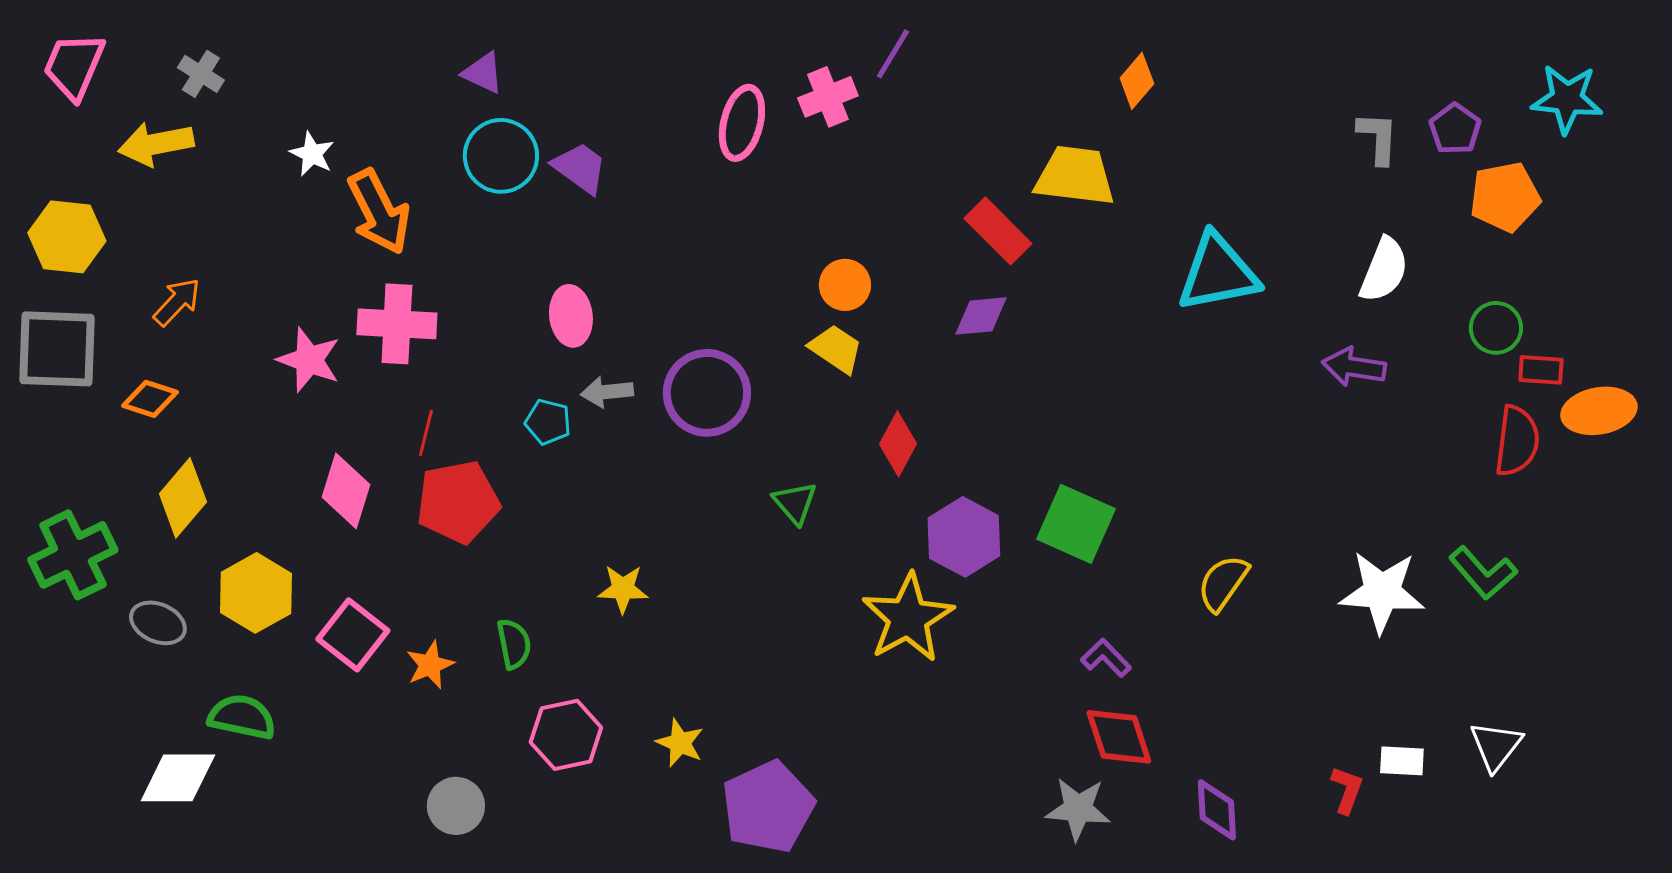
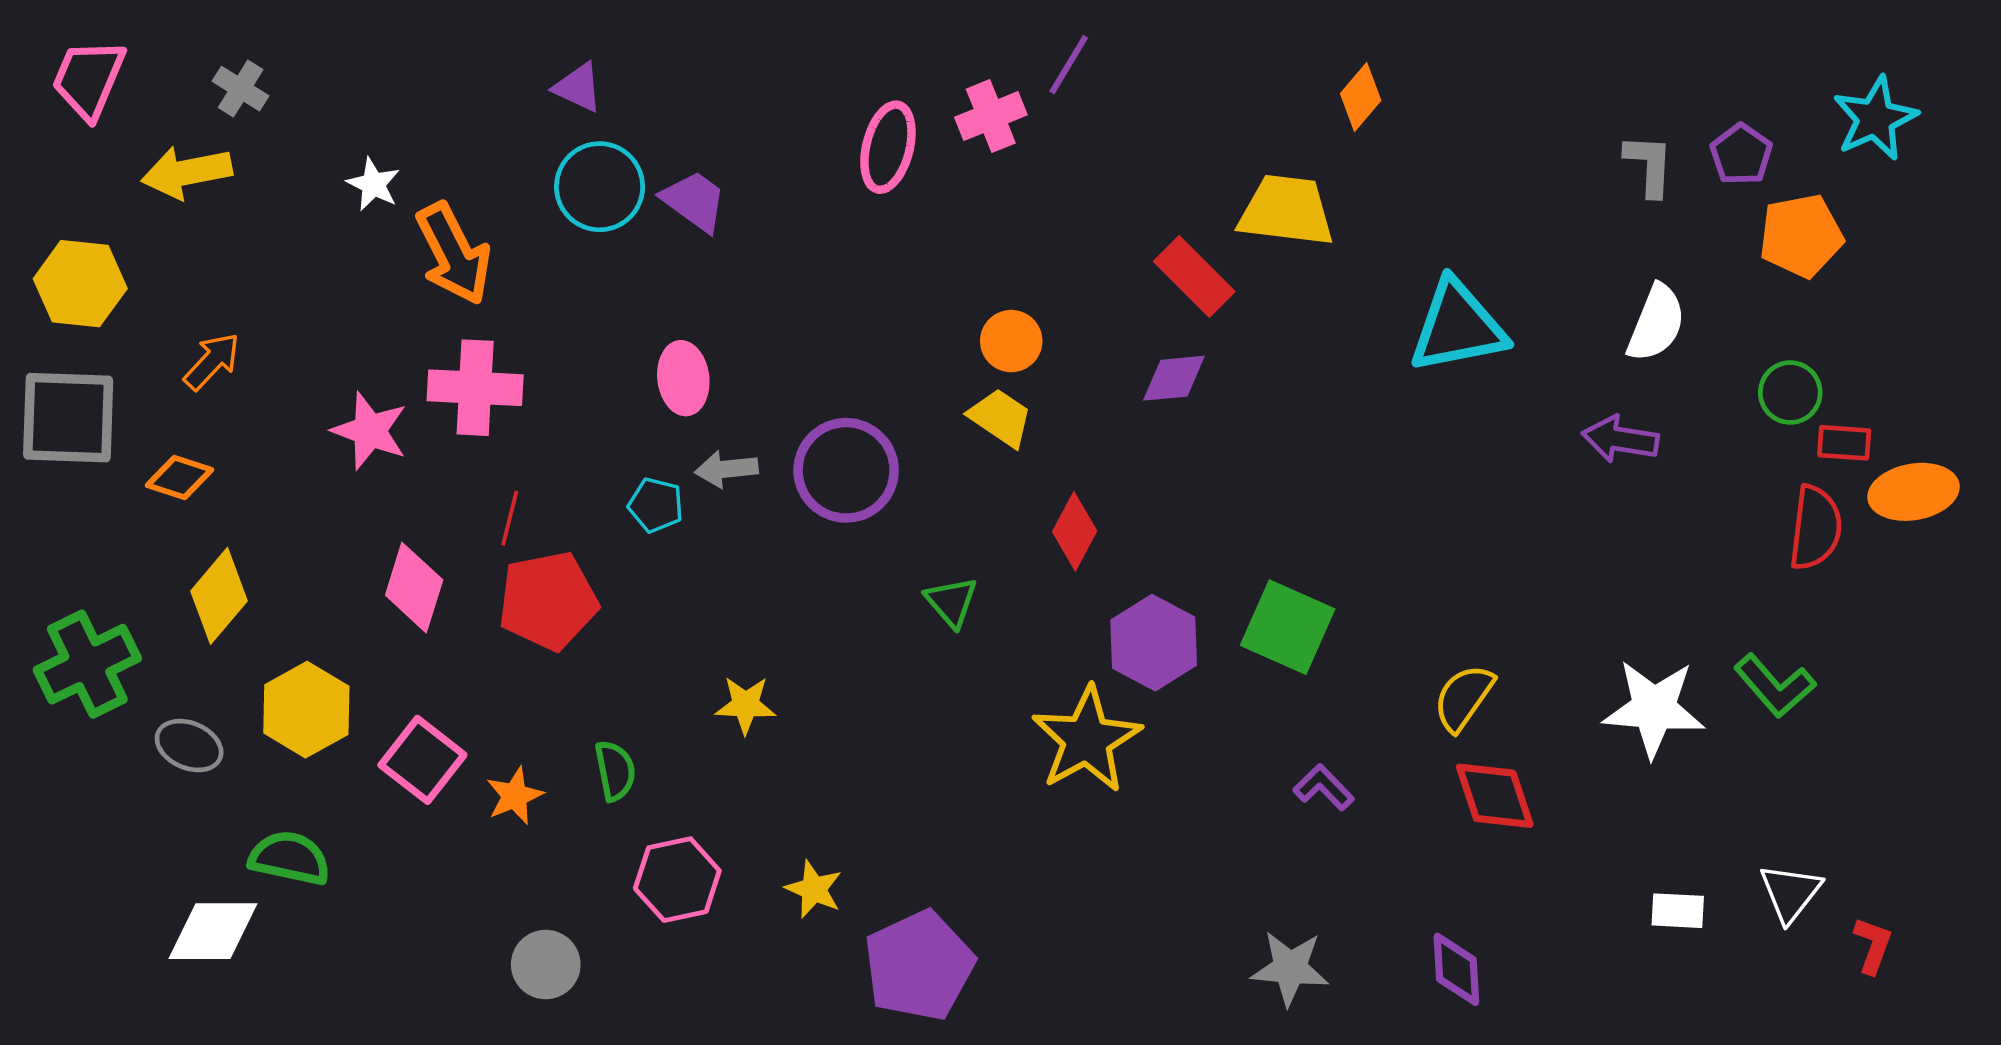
cyan star: (1567, 99) -> (1875, 118), turned -30
red diamond: (1119, 737) -> (1495, 796), moved
red L-shape: (1347, 790) -> (1873, 945), moved

